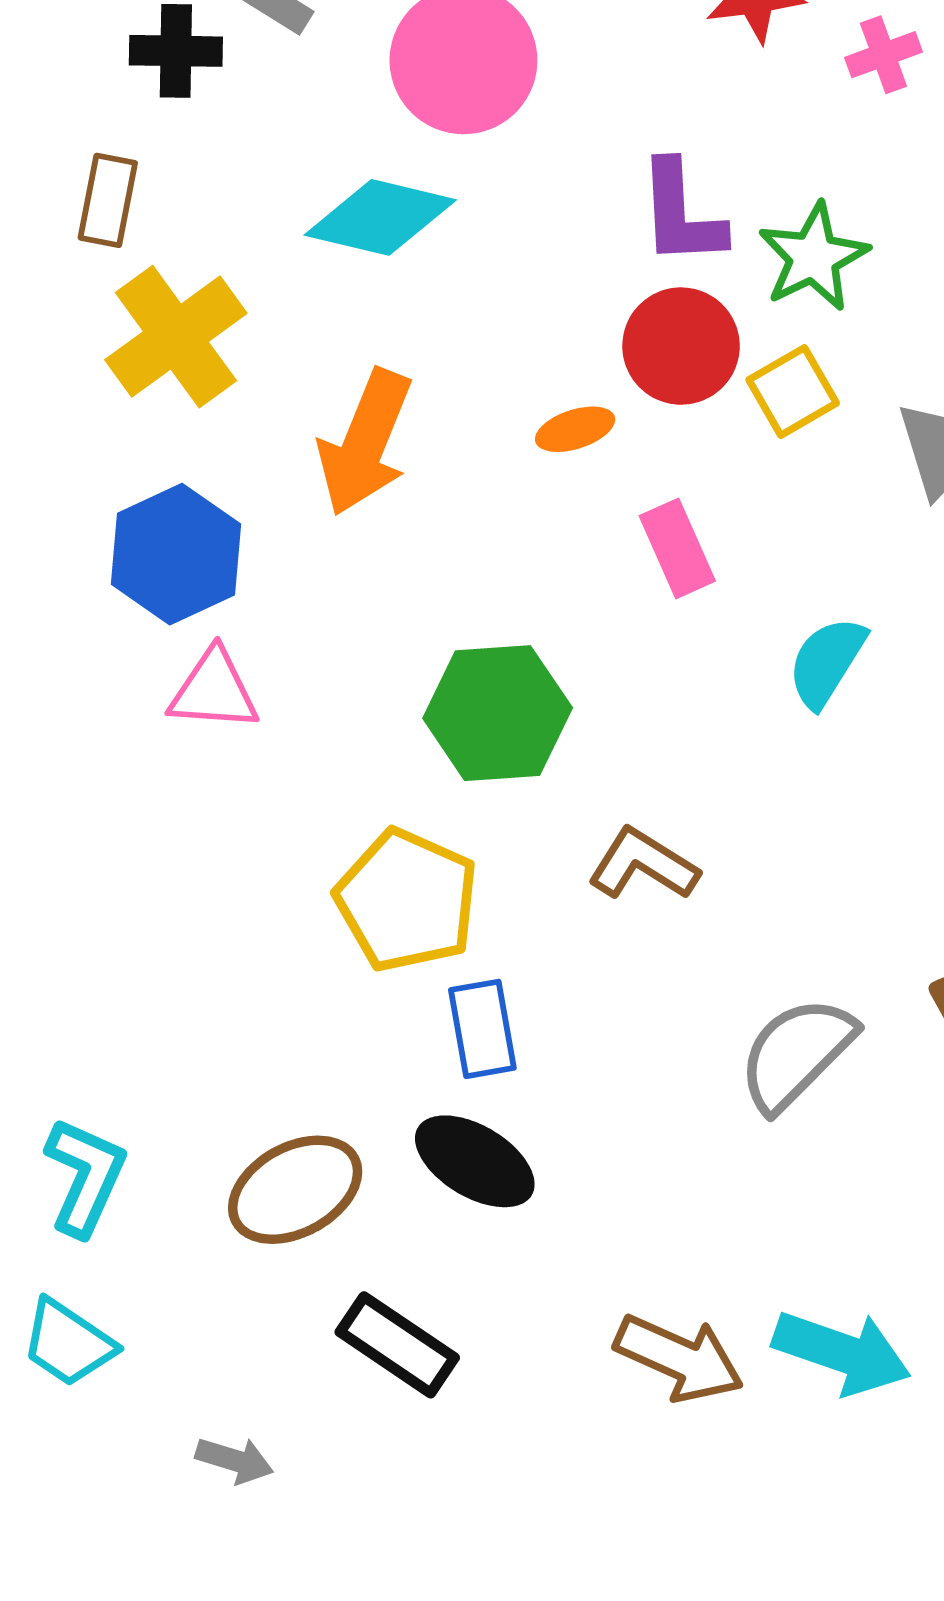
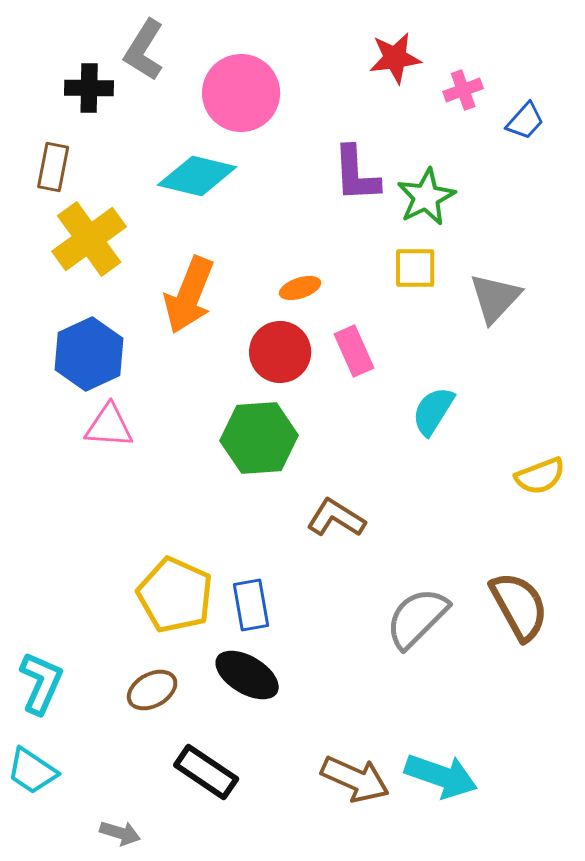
red circle: (681, 346) -> (280, 352), moved
yellow square: (793, 391) -> (415, 268), turned 30
yellow pentagon: (407, 900) -> (175, 595), moved
brown ellipse: (295, 1190) -> (152, 690), size x0.7

